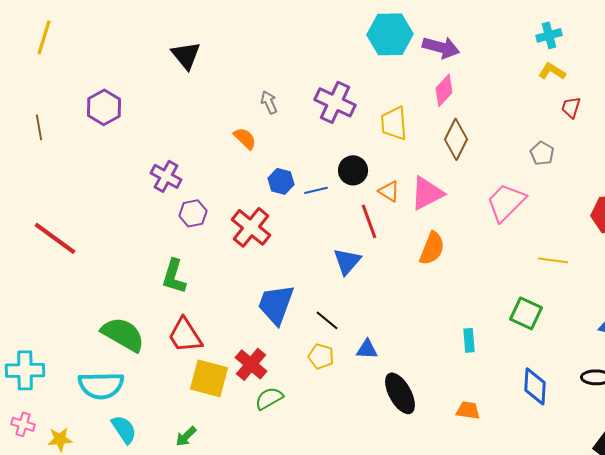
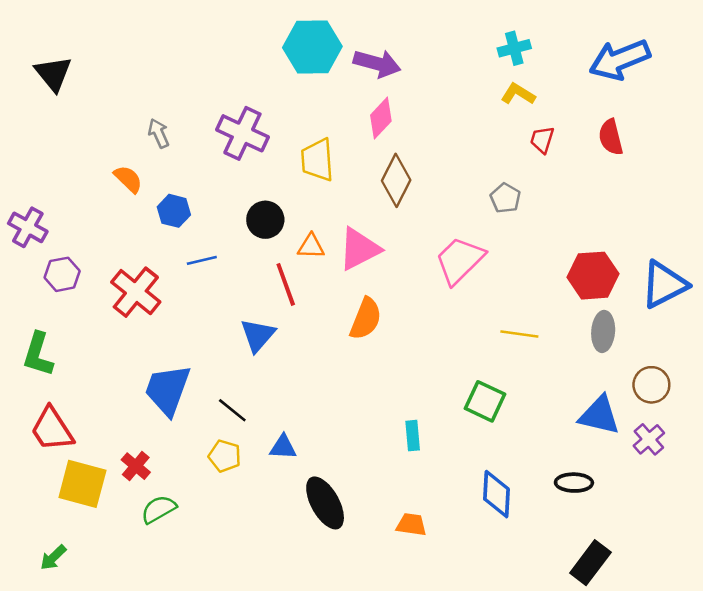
blue hexagon: (281, 181) -> (174, 211), moved
blue line: (316, 190) -> (202, 260), moved
orange triangle: (389, 191) -> (311, 246), turned -30
red cross: (251, 364) -> (136, 466), size x0.7

